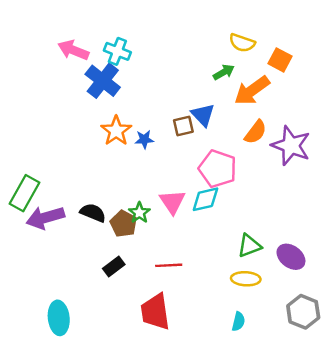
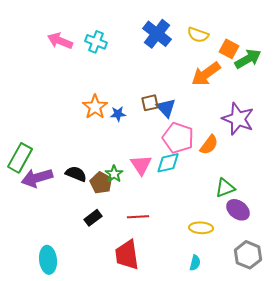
green arrow: (224, 72) -> (248, 59), moved, size x1.5
blue cross: (103, 81) -> (157, 34), moved
blue triangle: (203, 115) -> (166, 108), moved
orange semicircle: (256, 132) -> (209, 145), moved
green triangle: (249, 246) -> (225, 188), moved

